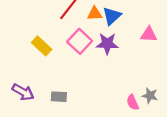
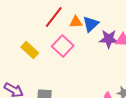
purple star: (107, 44) -> (109, 39), moved

